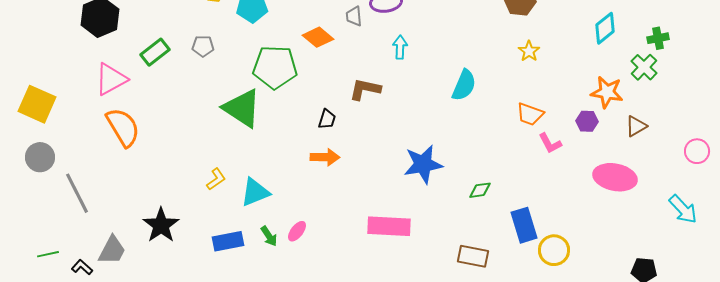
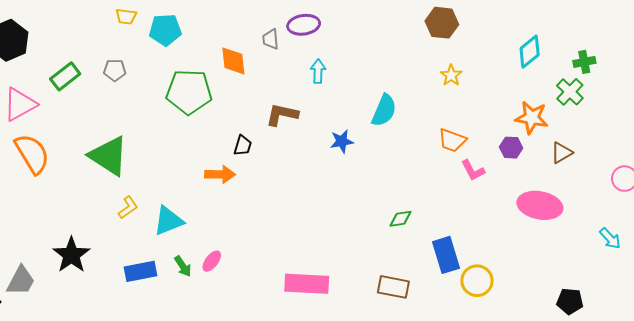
orange diamond: (318, 37) -> (233, 61), turned 44
green triangle: (242, 108) -> (109, 156), moved
orange arrow: (325, 157) -> (220, 174), moved
blue star: (423, 164) -> (342, 141), moved, size x0.6
cyan arrow: (683, 209) -> (610, 238), size x0.7
pink rectangle: (389, 226) -> (307, 284), moved

